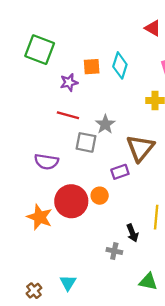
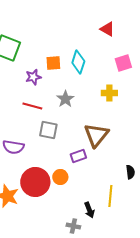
gray star: (105, 124) -> (65, 99), moved

